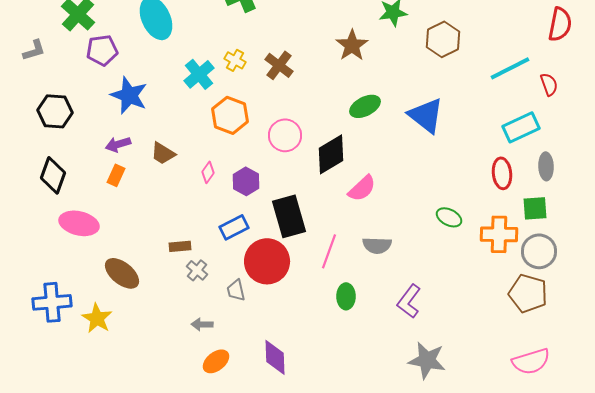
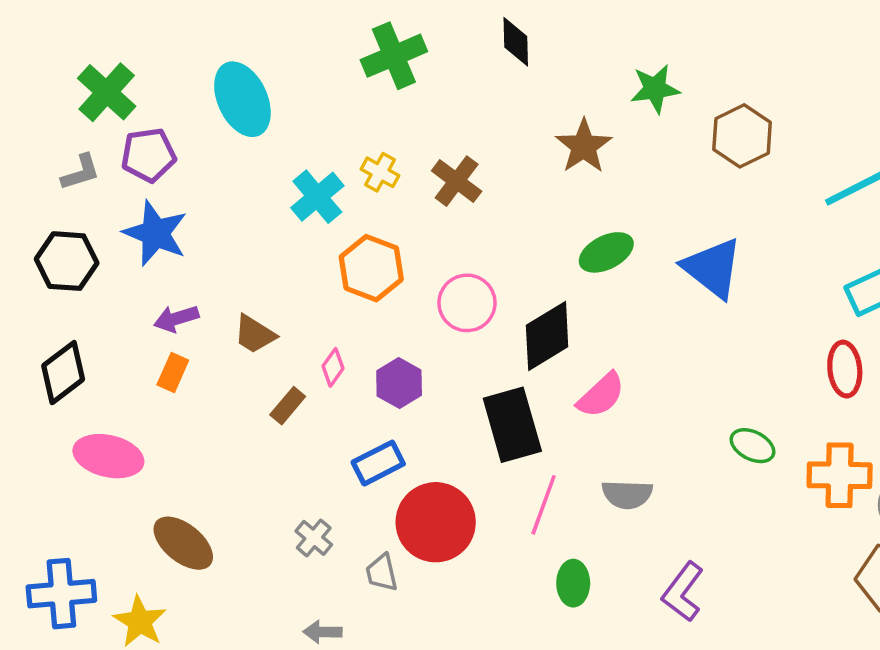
gray L-shape: (34, 50) -> (81, 172), moved
blue star: (129, 95) -> (155, 233), moved
black diamond: (53, 175) -> (63, 373), turned 33
black rectangle: (289, 216) -> (512, 425), moved
brown rectangle: (180, 246) -> (288, 406), moved, turned -45

